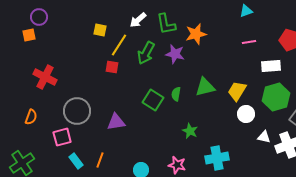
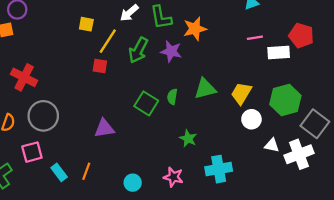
white rectangle: (271, 66) -> (279, 52), moved
gray circle: (77, 111) -> (43, 116), moved
pink square: (62, 137) -> (32, 152), moved

